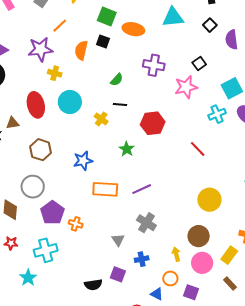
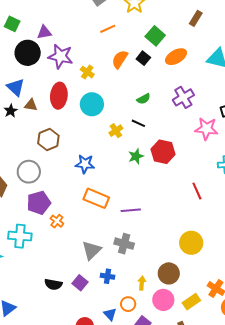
orange ellipse: (133, 29) -> (176, 57), turned -60
purple star: (40, 49) -> (60, 56), moved
purple cross: (154, 65) -> (183, 97), turned 30
green star: (127, 149) -> (136, 156), moved
gray cross: (146, 223) -> (124, 244), turned -36
gray triangle: (118, 240) -> (92, 250), size x1.5

